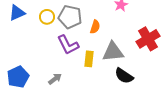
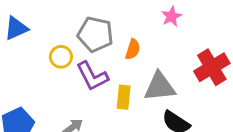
yellow circle: (47, 17) -> (61, 57), moved

